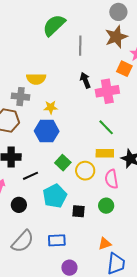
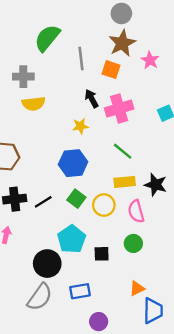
orange square: (124, 69) -> (111, 70), moved
gray cross: (20, 97) -> (23, 77), moved
yellow star: (51, 107) -> (80, 126), moved
blue hexagon: (47, 131) -> (73, 163), moved
black line: (30, 176) -> (43, 202), moved
black circle: (19, 205) -> (47, 264), moved, size x1.5

